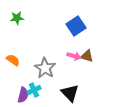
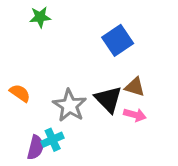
green star: (17, 18) -> (40, 17), moved
pink arrow: (74, 56) -> (135, 115), moved
black triangle: (70, 93) -> (108, 99), moved

